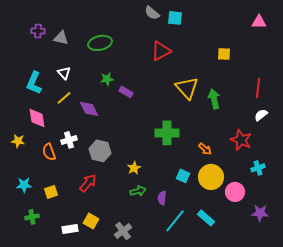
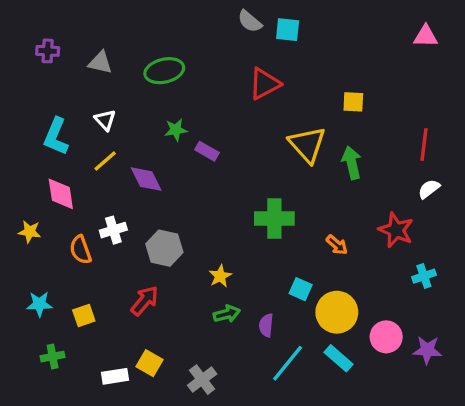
purple cross: (38, 31) -> (48, 51), moved
yellow square: (224, 54) -> (353, 102), moved
yellow circle: (211, 177) -> (337, 312), moved
pink circle: (235, 192) -> (386, 337), moved

